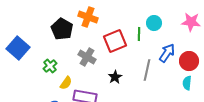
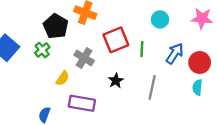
green line: (139, 34) -> (142, 49), moved
green cross: (50, 66) -> (42, 50), moved
gray line: (147, 70) -> (152, 87), moved
yellow semicircle: (66, 83) -> (63, 78), moved

